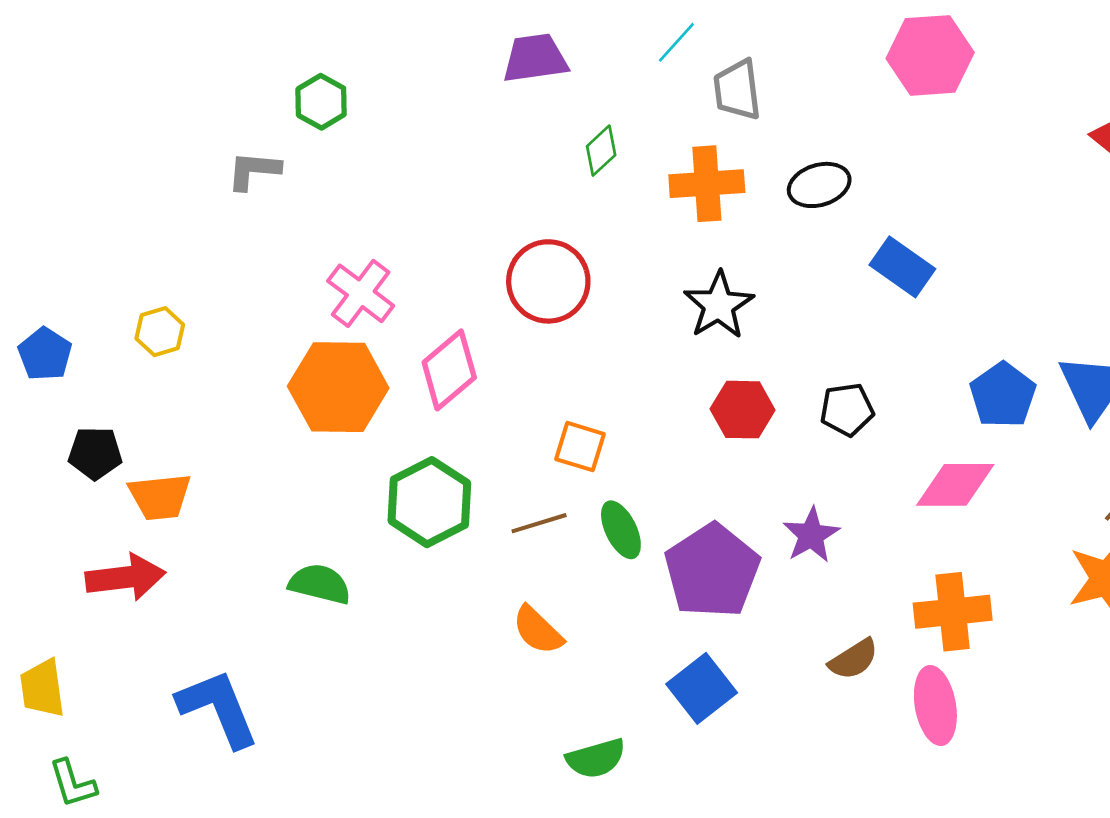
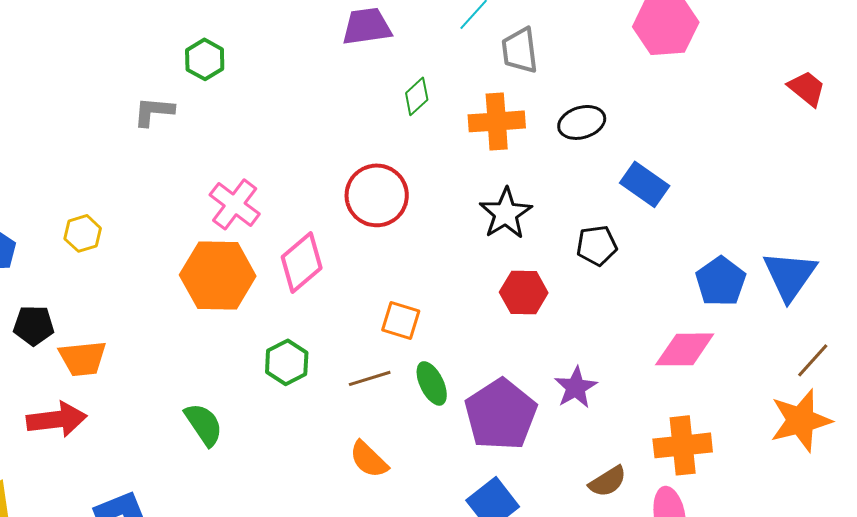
black pentagon: (847, 410) -> (597, 245), moved
green hexagon: (429, 502) -> (287, 362), size x0.7
green semicircle: (320, 584) -> (204, 424), turned 42

